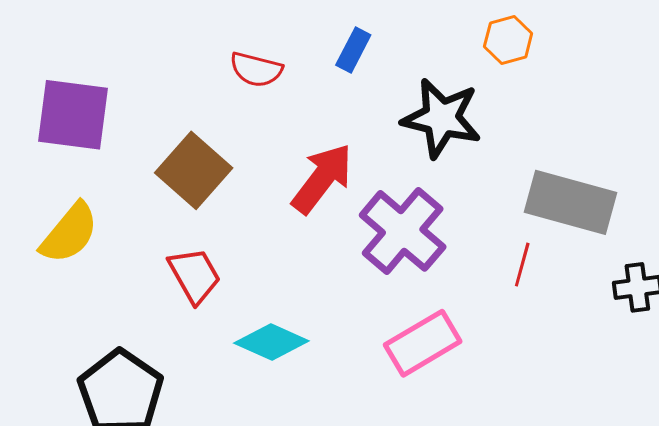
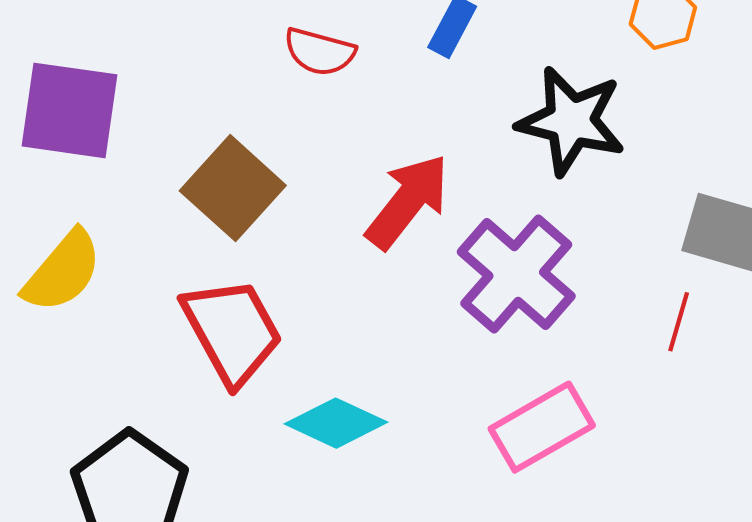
red trapezoid: (194, 275) -> (232, 331), size x1.4

